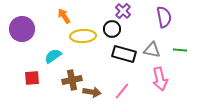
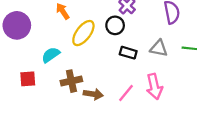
yellow ellipse: (83, 36) -> (83, 33), turned -50
black rectangle: (124, 54) -> (128, 53), size x0.7
pink arrow: (160, 79) -> (154, 87), moved

